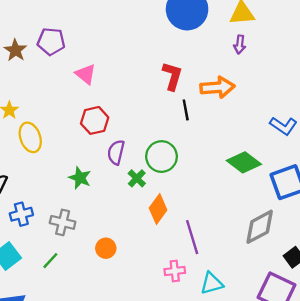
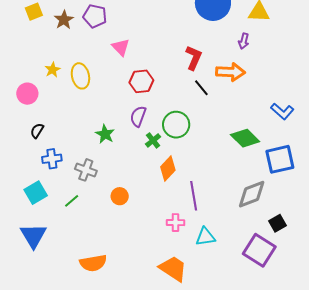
purple arrow: (240, 44) -> (244, 41), moved
black line: (186, 110) -> (201, 88), turned -36
red hexagon: (95, 120) -> (141, 81), moved
yellow ellipse: (30, 137) -> (80, 76), moved

